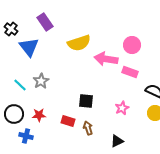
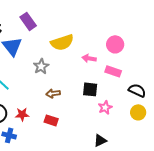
pink arrow: (106, 59) -> (89, 58), size x0.6
gray star: (41, 81) -> (41, 66), moved
black square: (86, 101) -> (90, 89), moved
brown arrow: (88, 128) -> (53, 93), moved, turned -80

